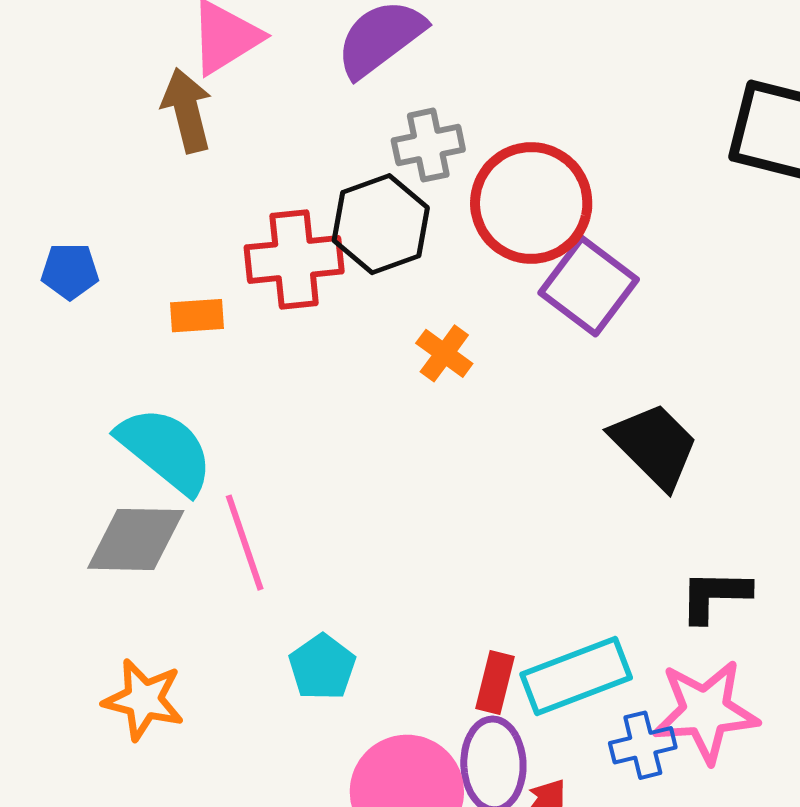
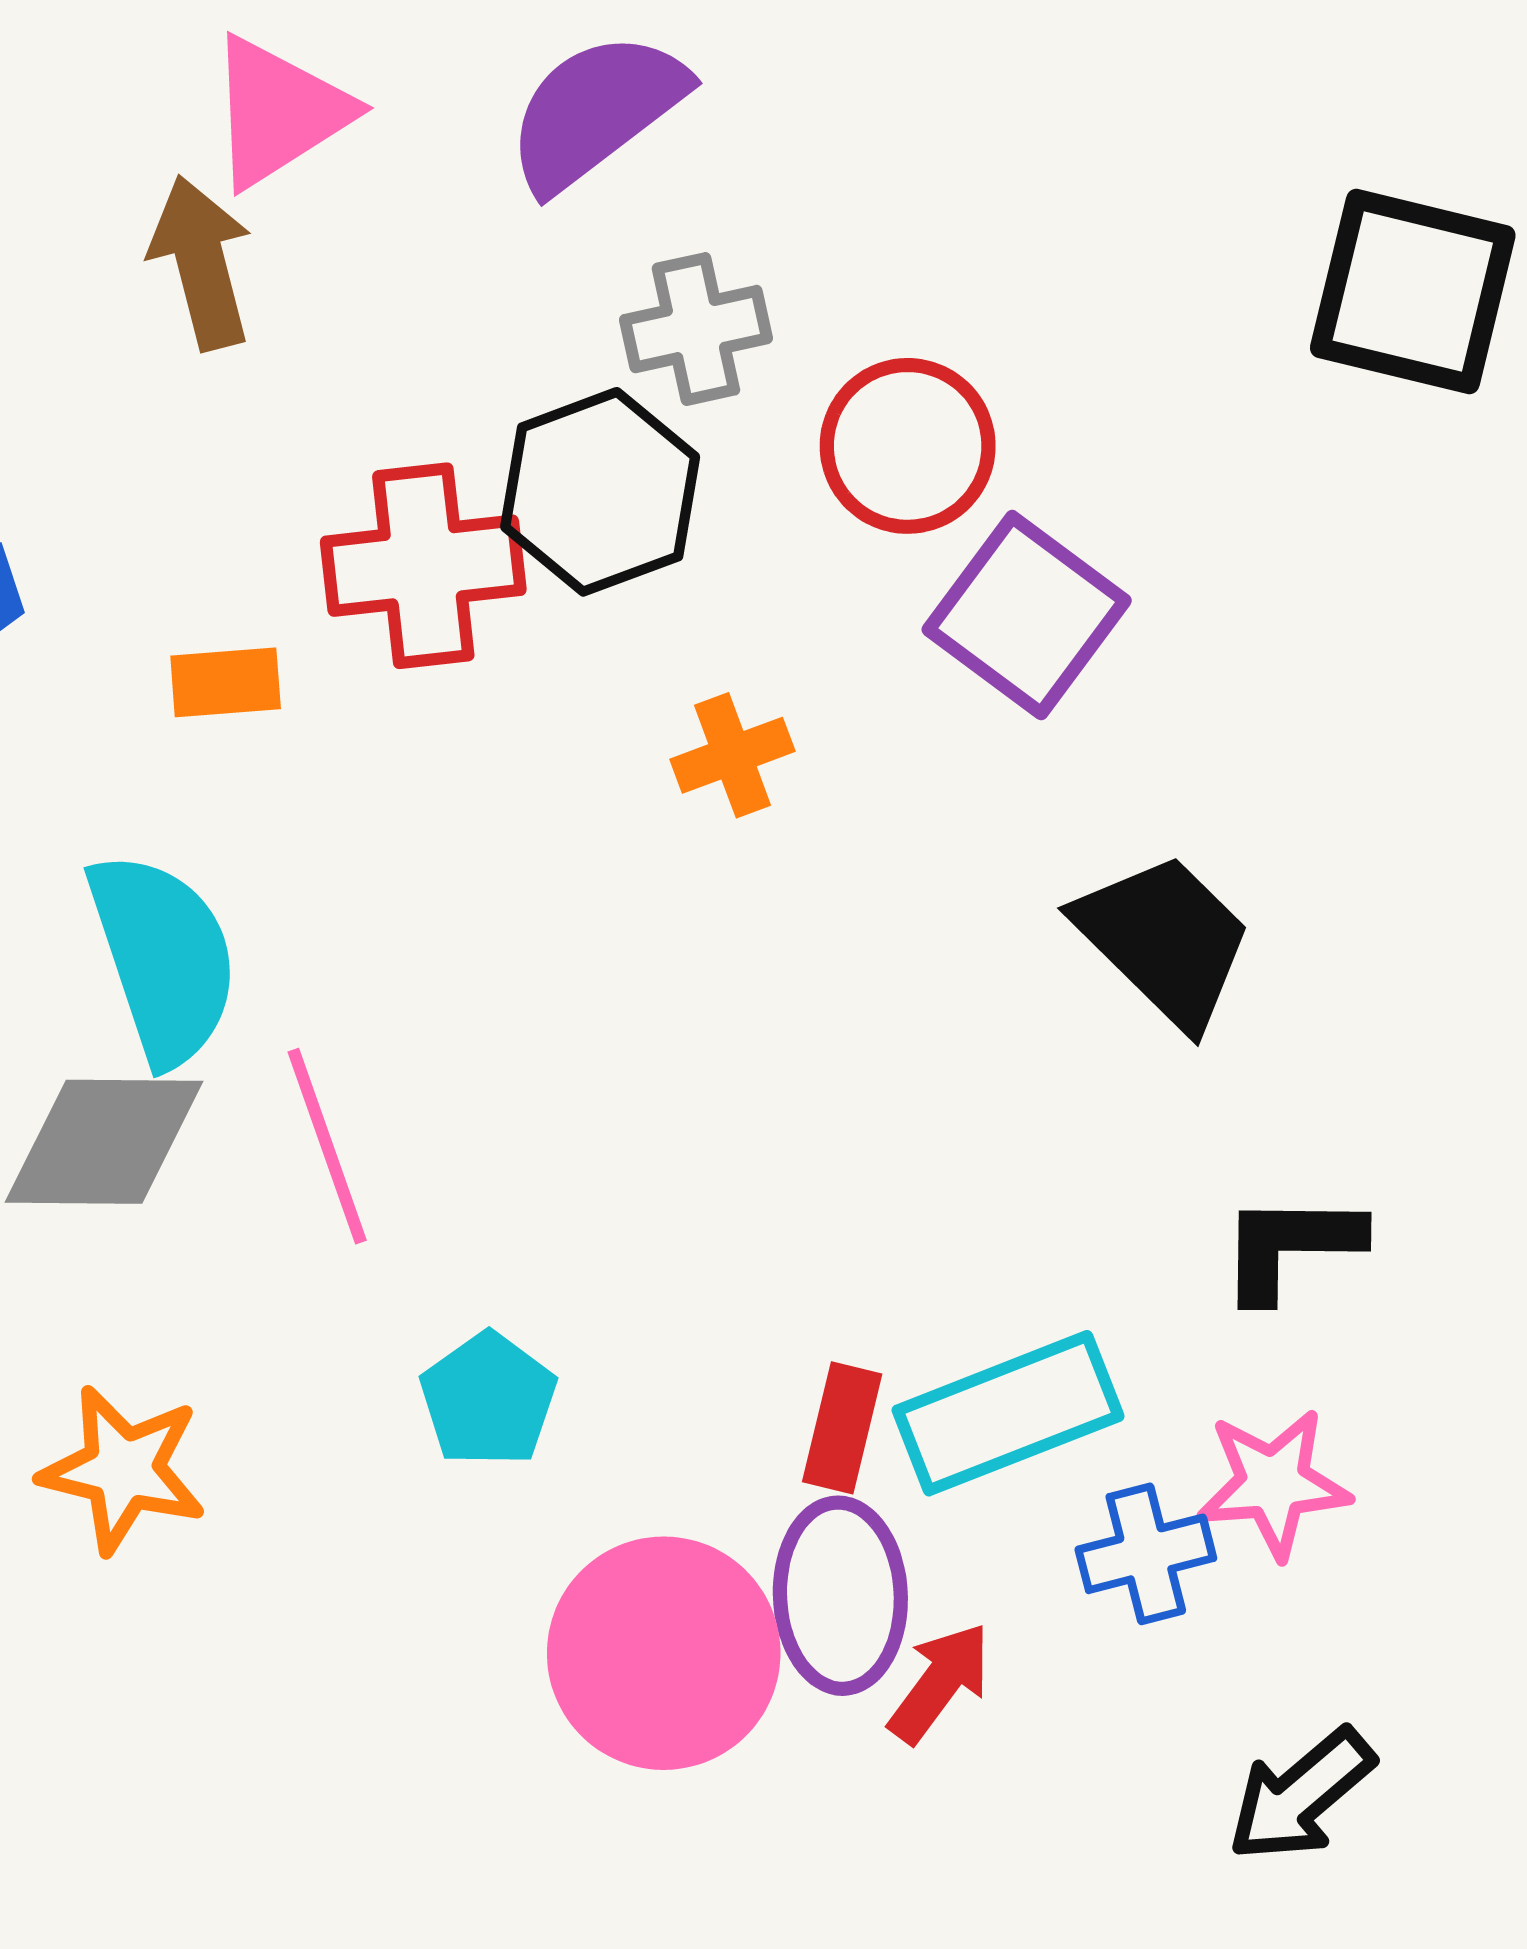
red circle: (531, 203) -> (908, 446), size x0.7
orange cross: (444, 353) -> (732, 755), turned 34
cyan semicircle: (165, 450) -> (163, 958), turned 33
pink star: (705, 711) -> (1273, 1484), size x0.7

